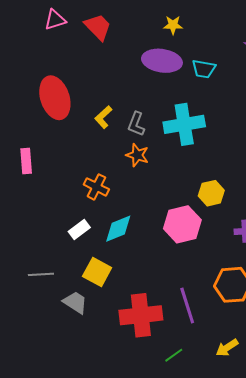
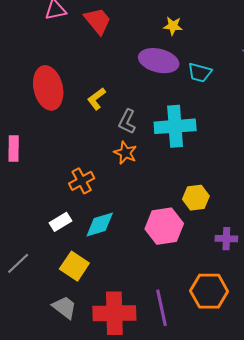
yellow L-shape: (103, 117) -> (96, 99), moved
orange cross: (96, 187) -> (82, 181), turned 30
gray line: (41, 274) -> (18, 263), turned -45
gray trapezoid: (75, 302) -> (64, 307), moved

